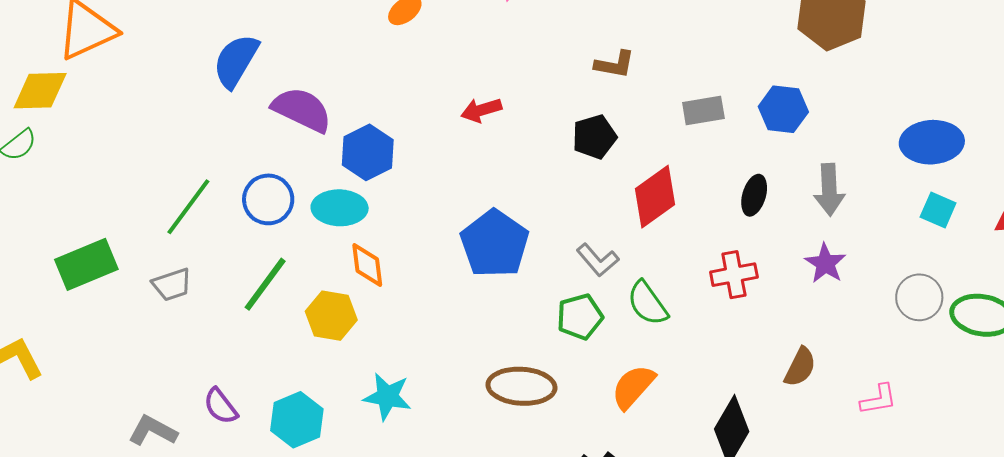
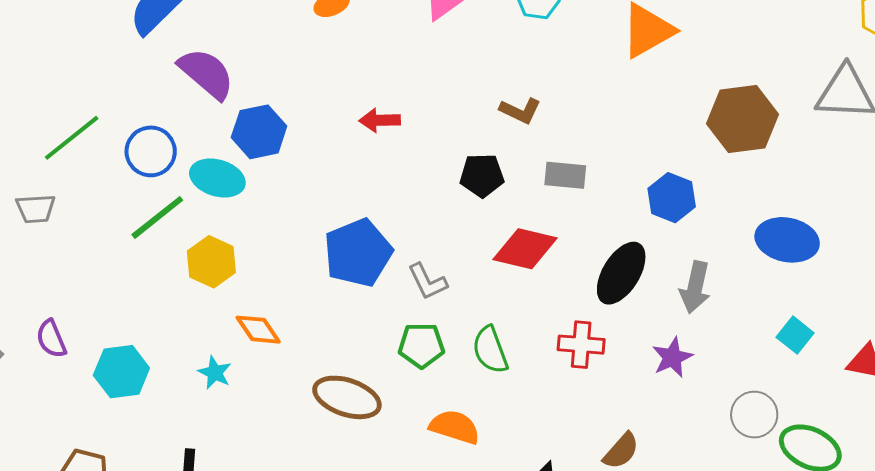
gray rectangle: (703, 110) -> (565, 175), moved
blue ellipse: (932, 142) -> (787, 240), moved
black ellipse: (754, 195) -> (621, 273), size x1.6
red diamond: (655, 197) -> (525, 249), turned 34
gray L-shape: (598, 260) -> (427, 282), moved
orange diamond: (367, 265) -> (258, 330), moved, turned -42
green line: (265, 284) -> (157, 217), moved
yellow hexagon: (331, 316) -> (211, 262), moved
orange semicircle: (633, 387) -> (455, 427), turned 51
cyan star: (387, 397) -> (215, 373), size x0.7

